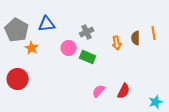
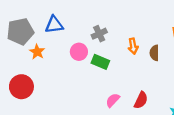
gray pentagon: (17, 30) -> (20, 31), turned 30
brown semicircle: (136, 38) -> (154, 53), moved

